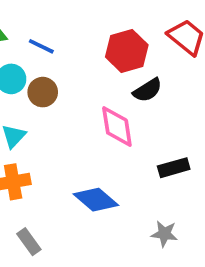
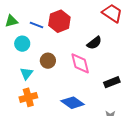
red hexagon: (127, 51) -> (59, 21), moved
brown circle: (43, 92) -> (48, 61), moved

